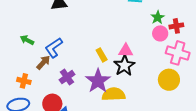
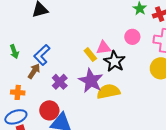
pink circle: (160, 33) -> (132, 37), moved
green arrow: (27, 40) -> (14, 52), turned -128
pink triangle: (126, 51) -> (104, 48), moved

